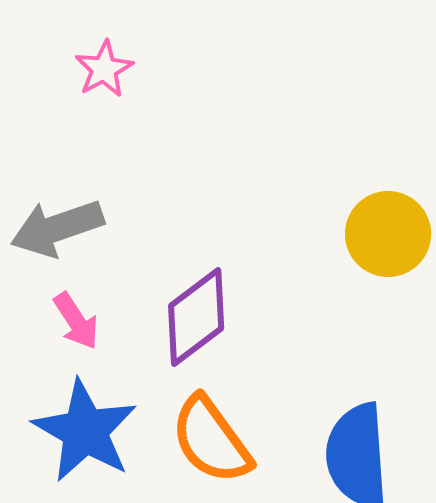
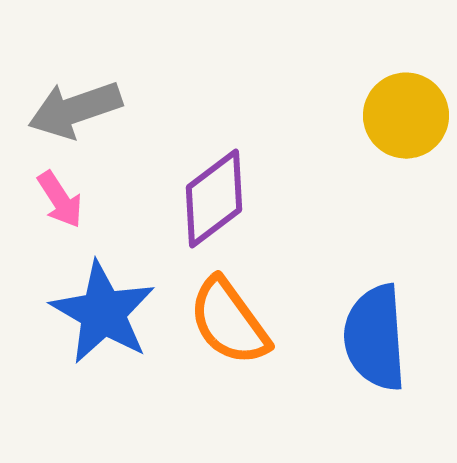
pink arrow: (76, 321) -> (60, 200), moved

